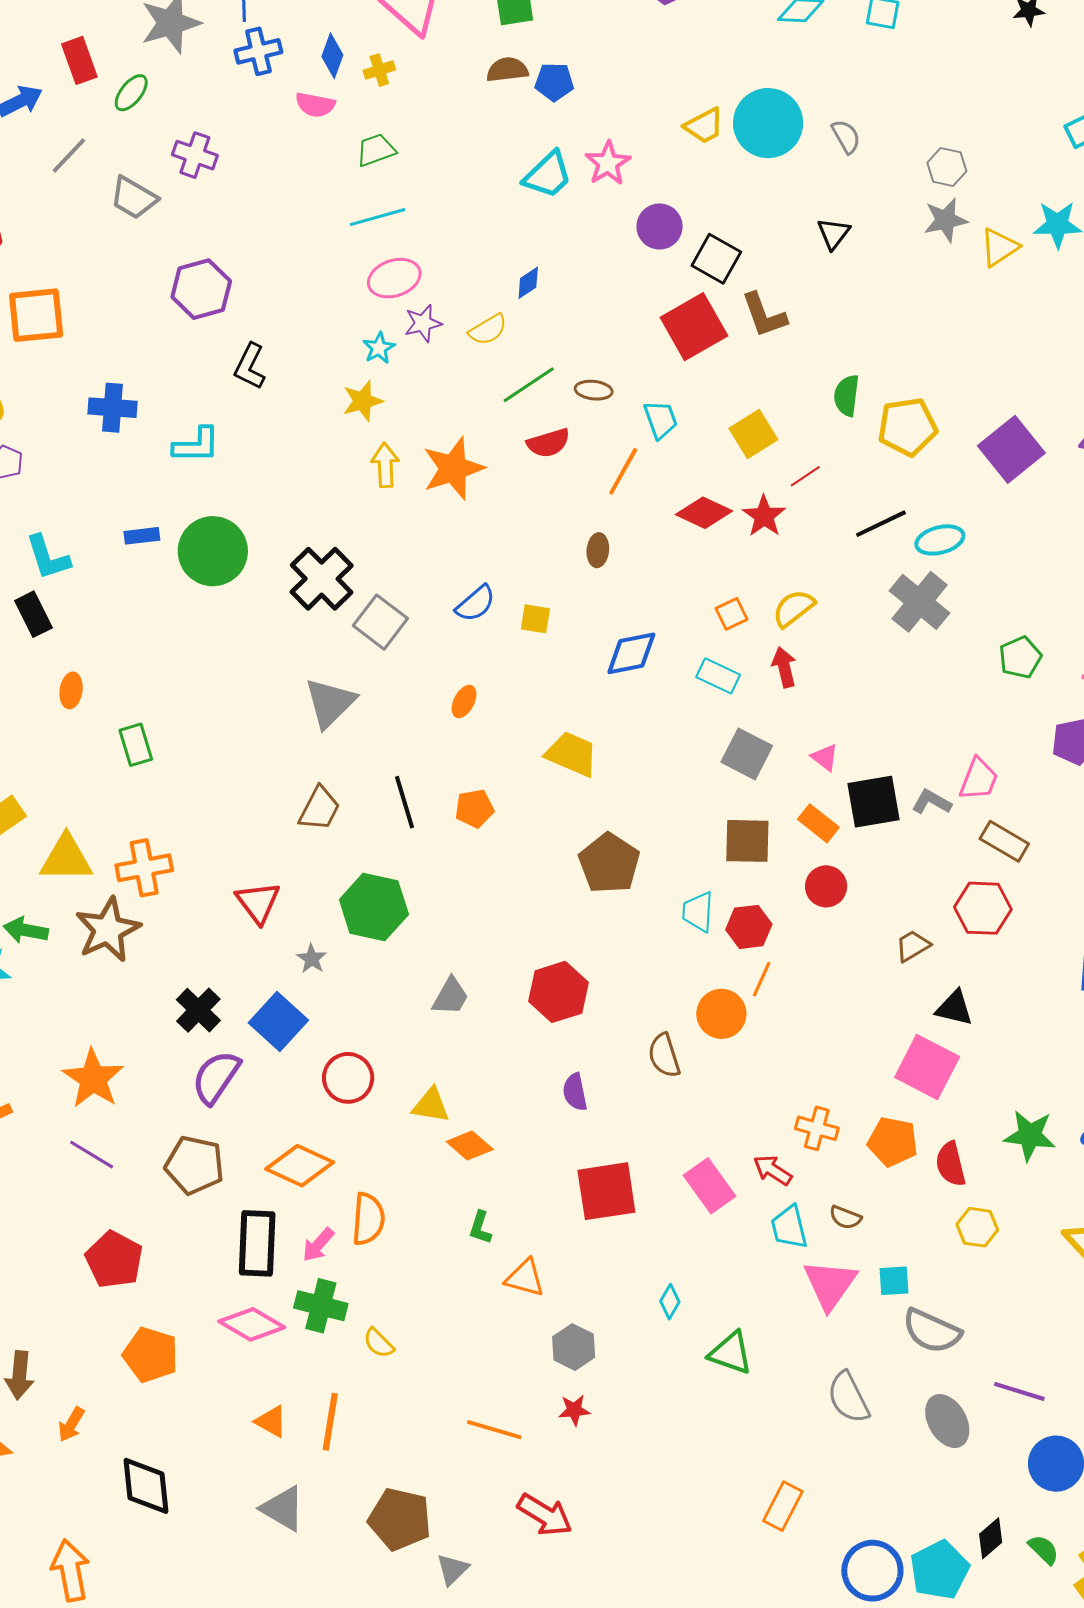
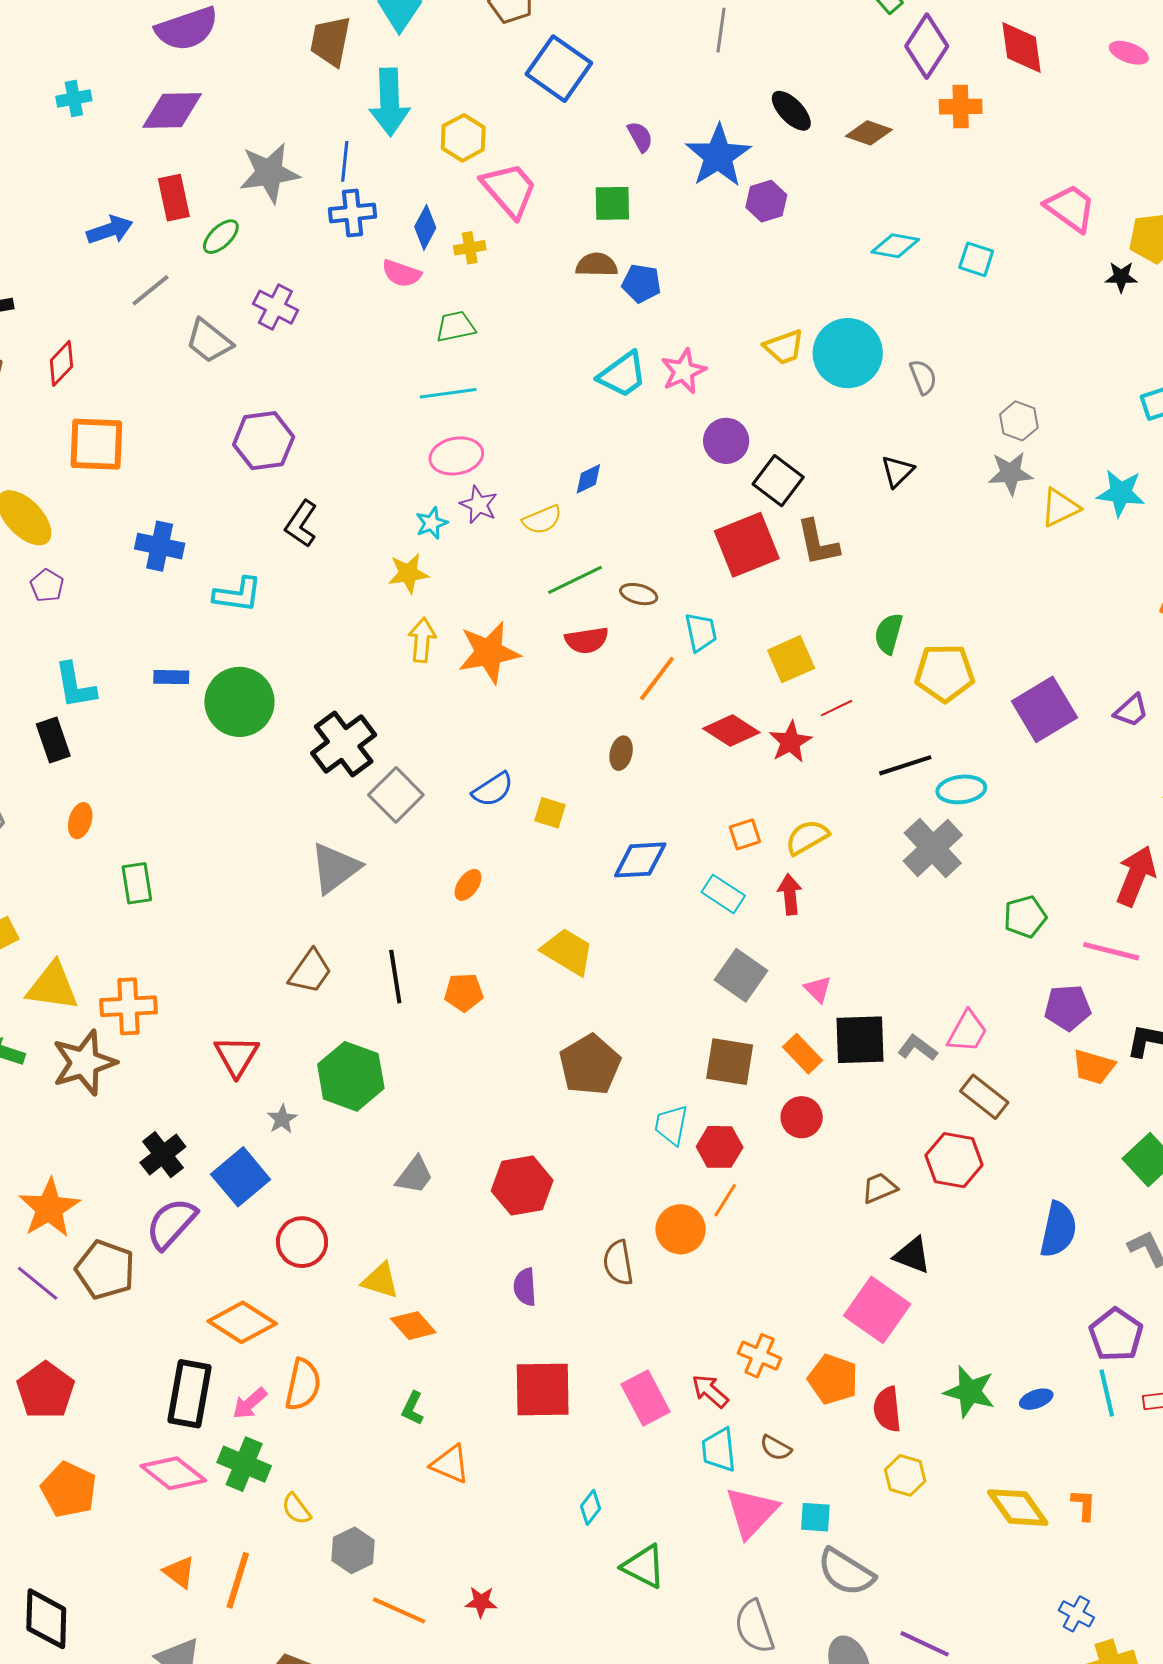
purple star: (423, 323) -> (479, 505), turned 30
brown pentagon: (195, 1165) -> (105, 1270), moved
gray hexagon: (574, 1347) -> (353, 1550), moved

